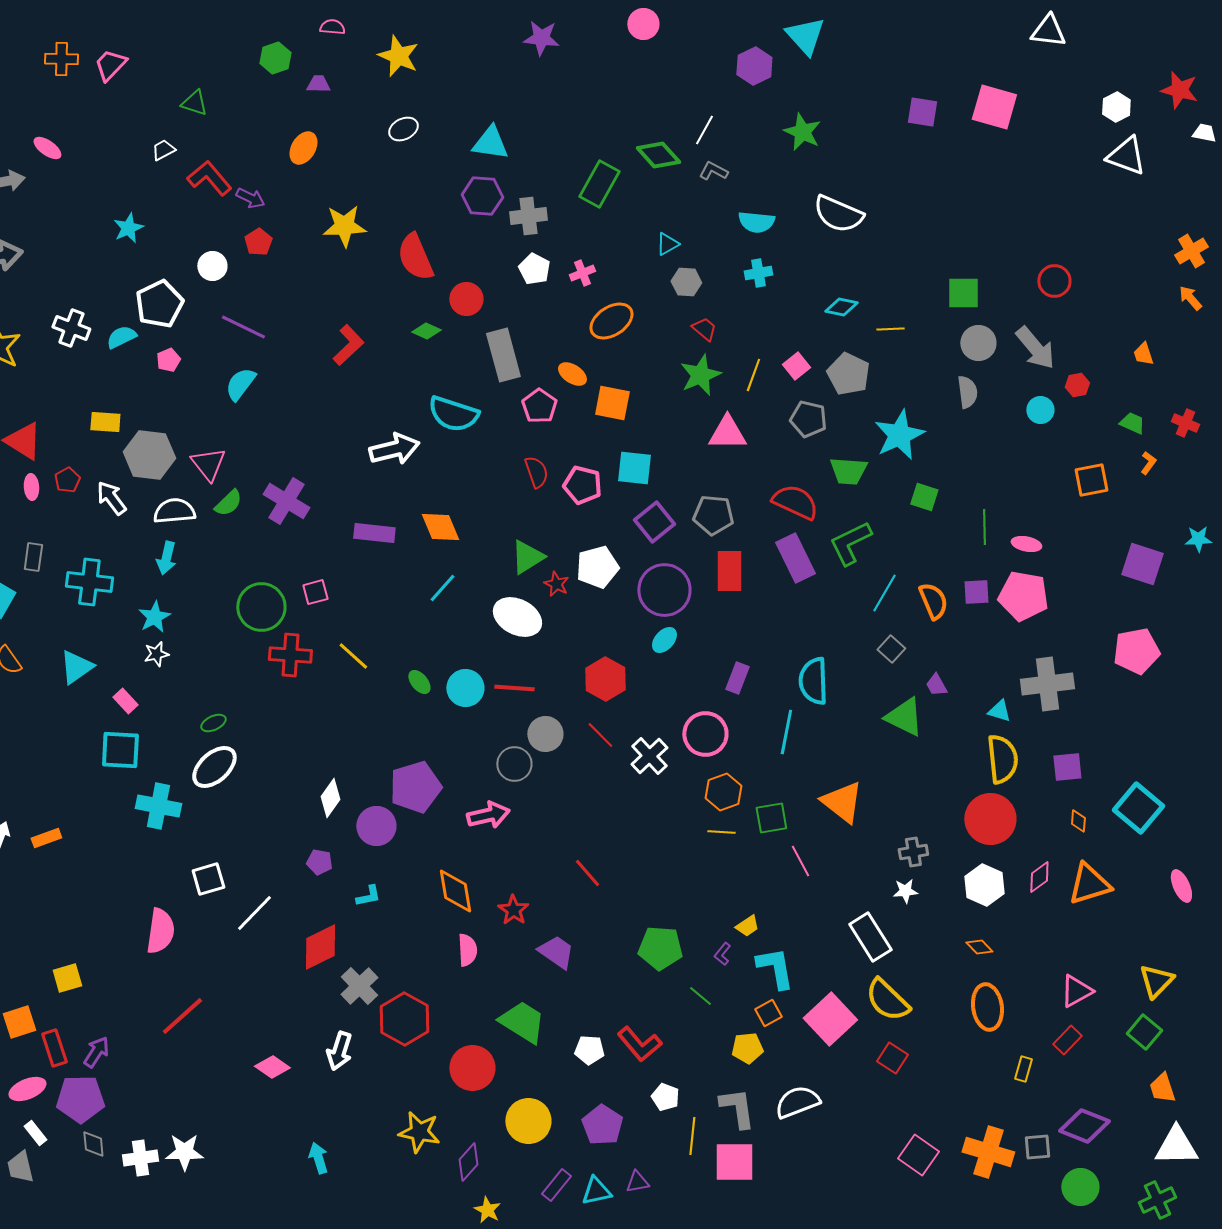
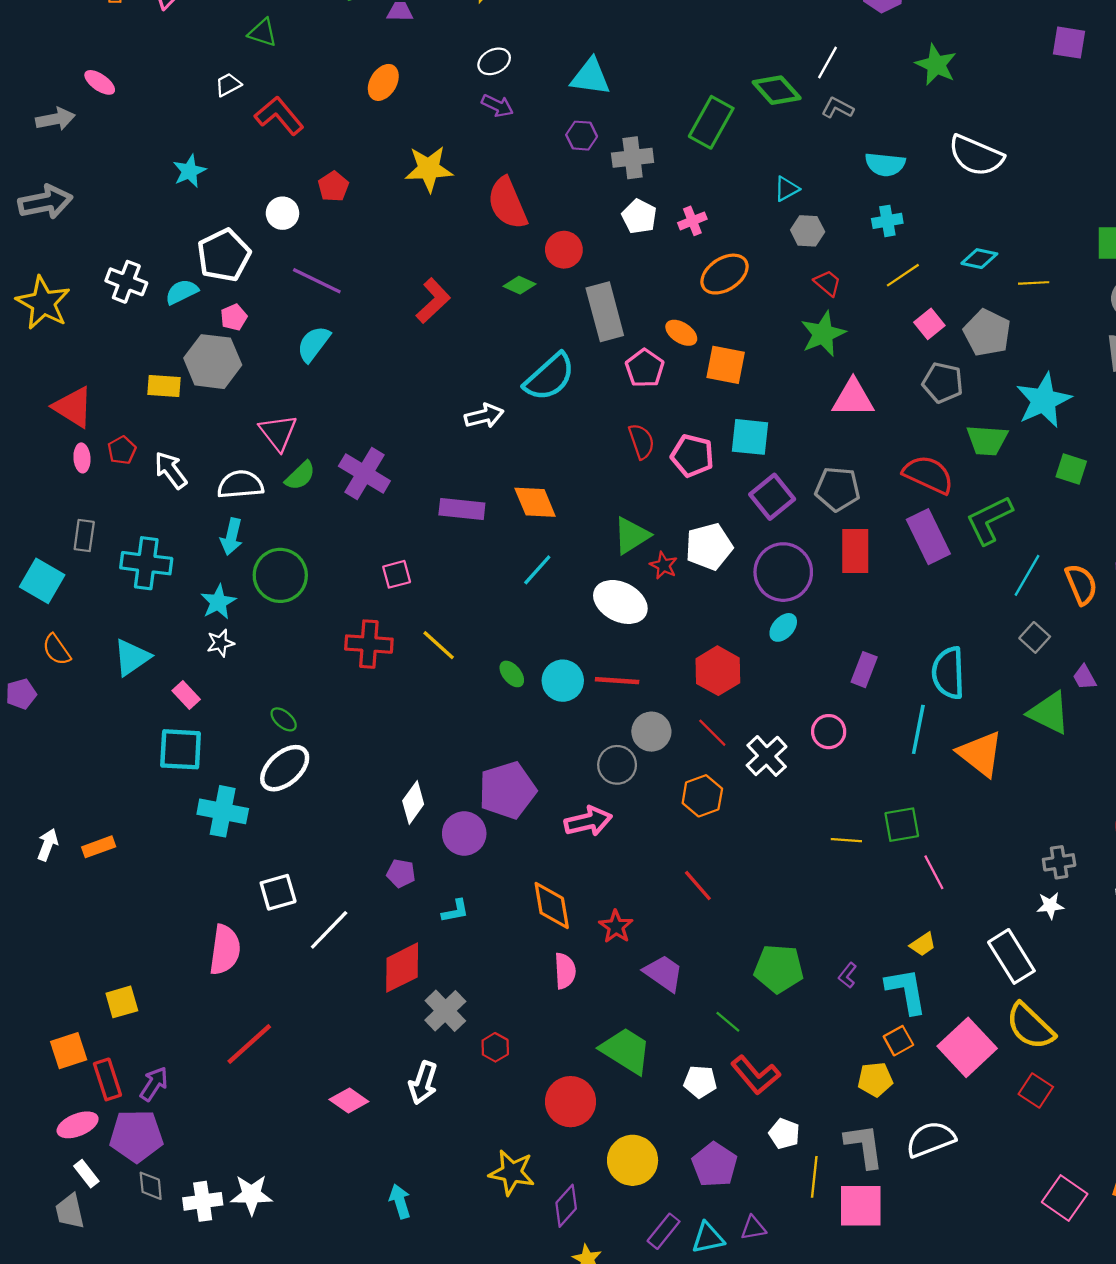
purple hexagon: (482, 196) -> (582, 136), size x0.7
purple arrow: (250, 198) -> (497, 106), moved
yellow line: (753, 375) -> (903, 275), moved, turned 36
cyan semicircle: (453, 414) -> (549, 377), turned -60
white arrow: (394, 449) -> (484, 416), size x0.7
gray hexagon: (149, 455) -> (213, 362), moved
green circle: (261, 607) -> (280, 575), moved
green ellipse: (213, 723) -> (284, 719), turned 65
pink circle: (705, 734) -> (829, 732), size x0.7
orange hexagon: (723, 792) -> (702, 796), moved
orange triangle: (842, 802) -> (980, 754), moved
yellow trapezoid: (747, 926) -> (923, 944), moved
green line: (700, 996) -> (728, 1022), moved
red hexagon: (404, 1019) -> (495, 1047), size x0.5

